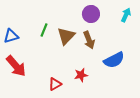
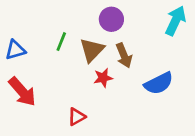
purple circle: (91, 14) -> (111, 19), moved
cyan arrow: (126, 15) -> (175, 21), size x1.5
red star: (81, 75) -> (103, 78), moved

